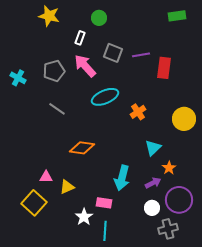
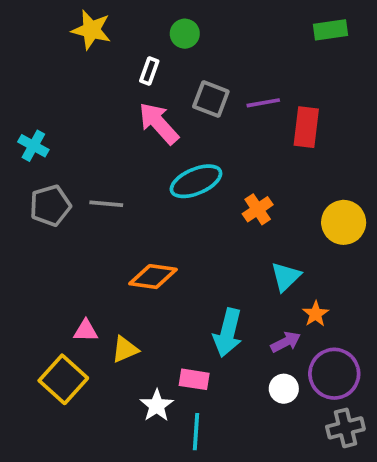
gray pentagon: (54, 71) -> (50, 206), moved
gray line: (57, 109) -> (106, 204), turned -30
gray cross: (168, 229) -> (345, 428), moved

